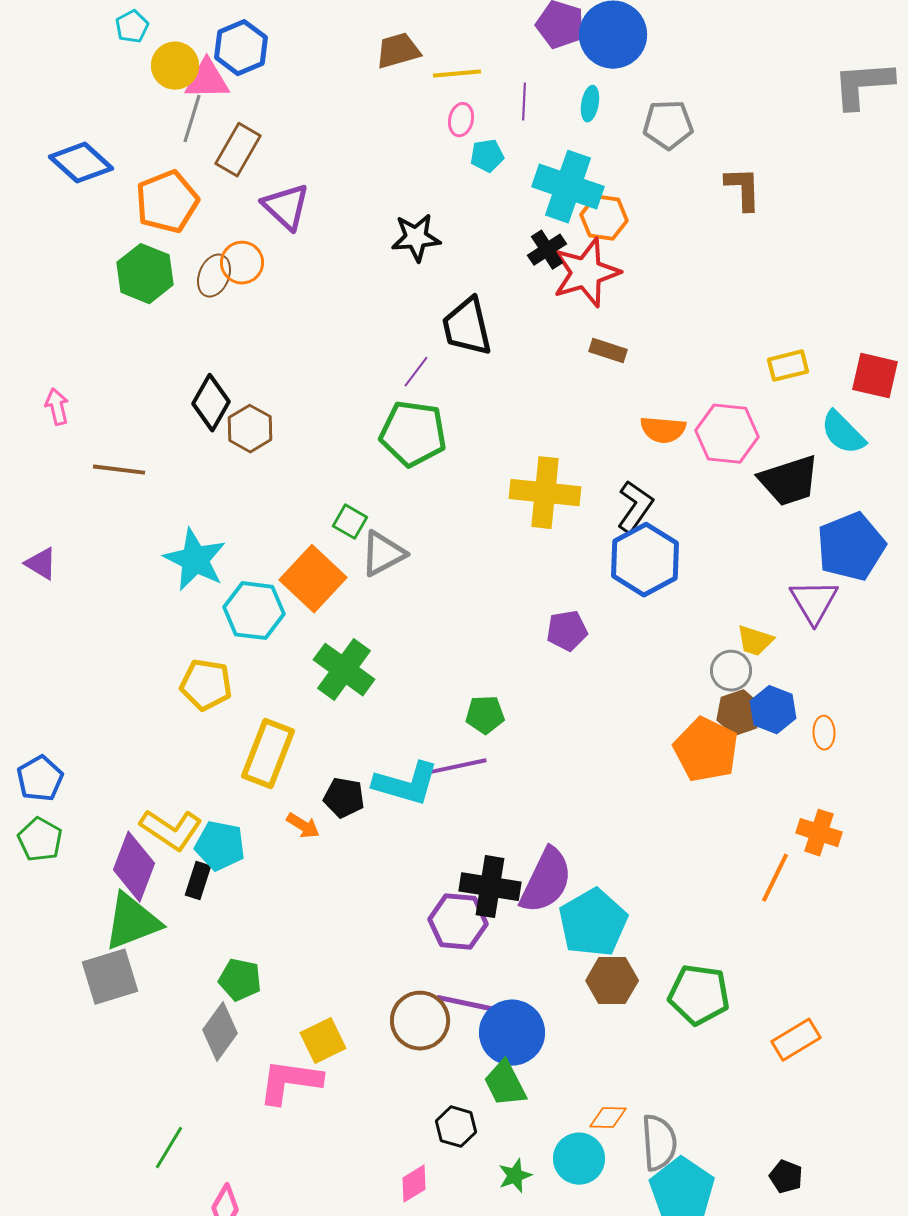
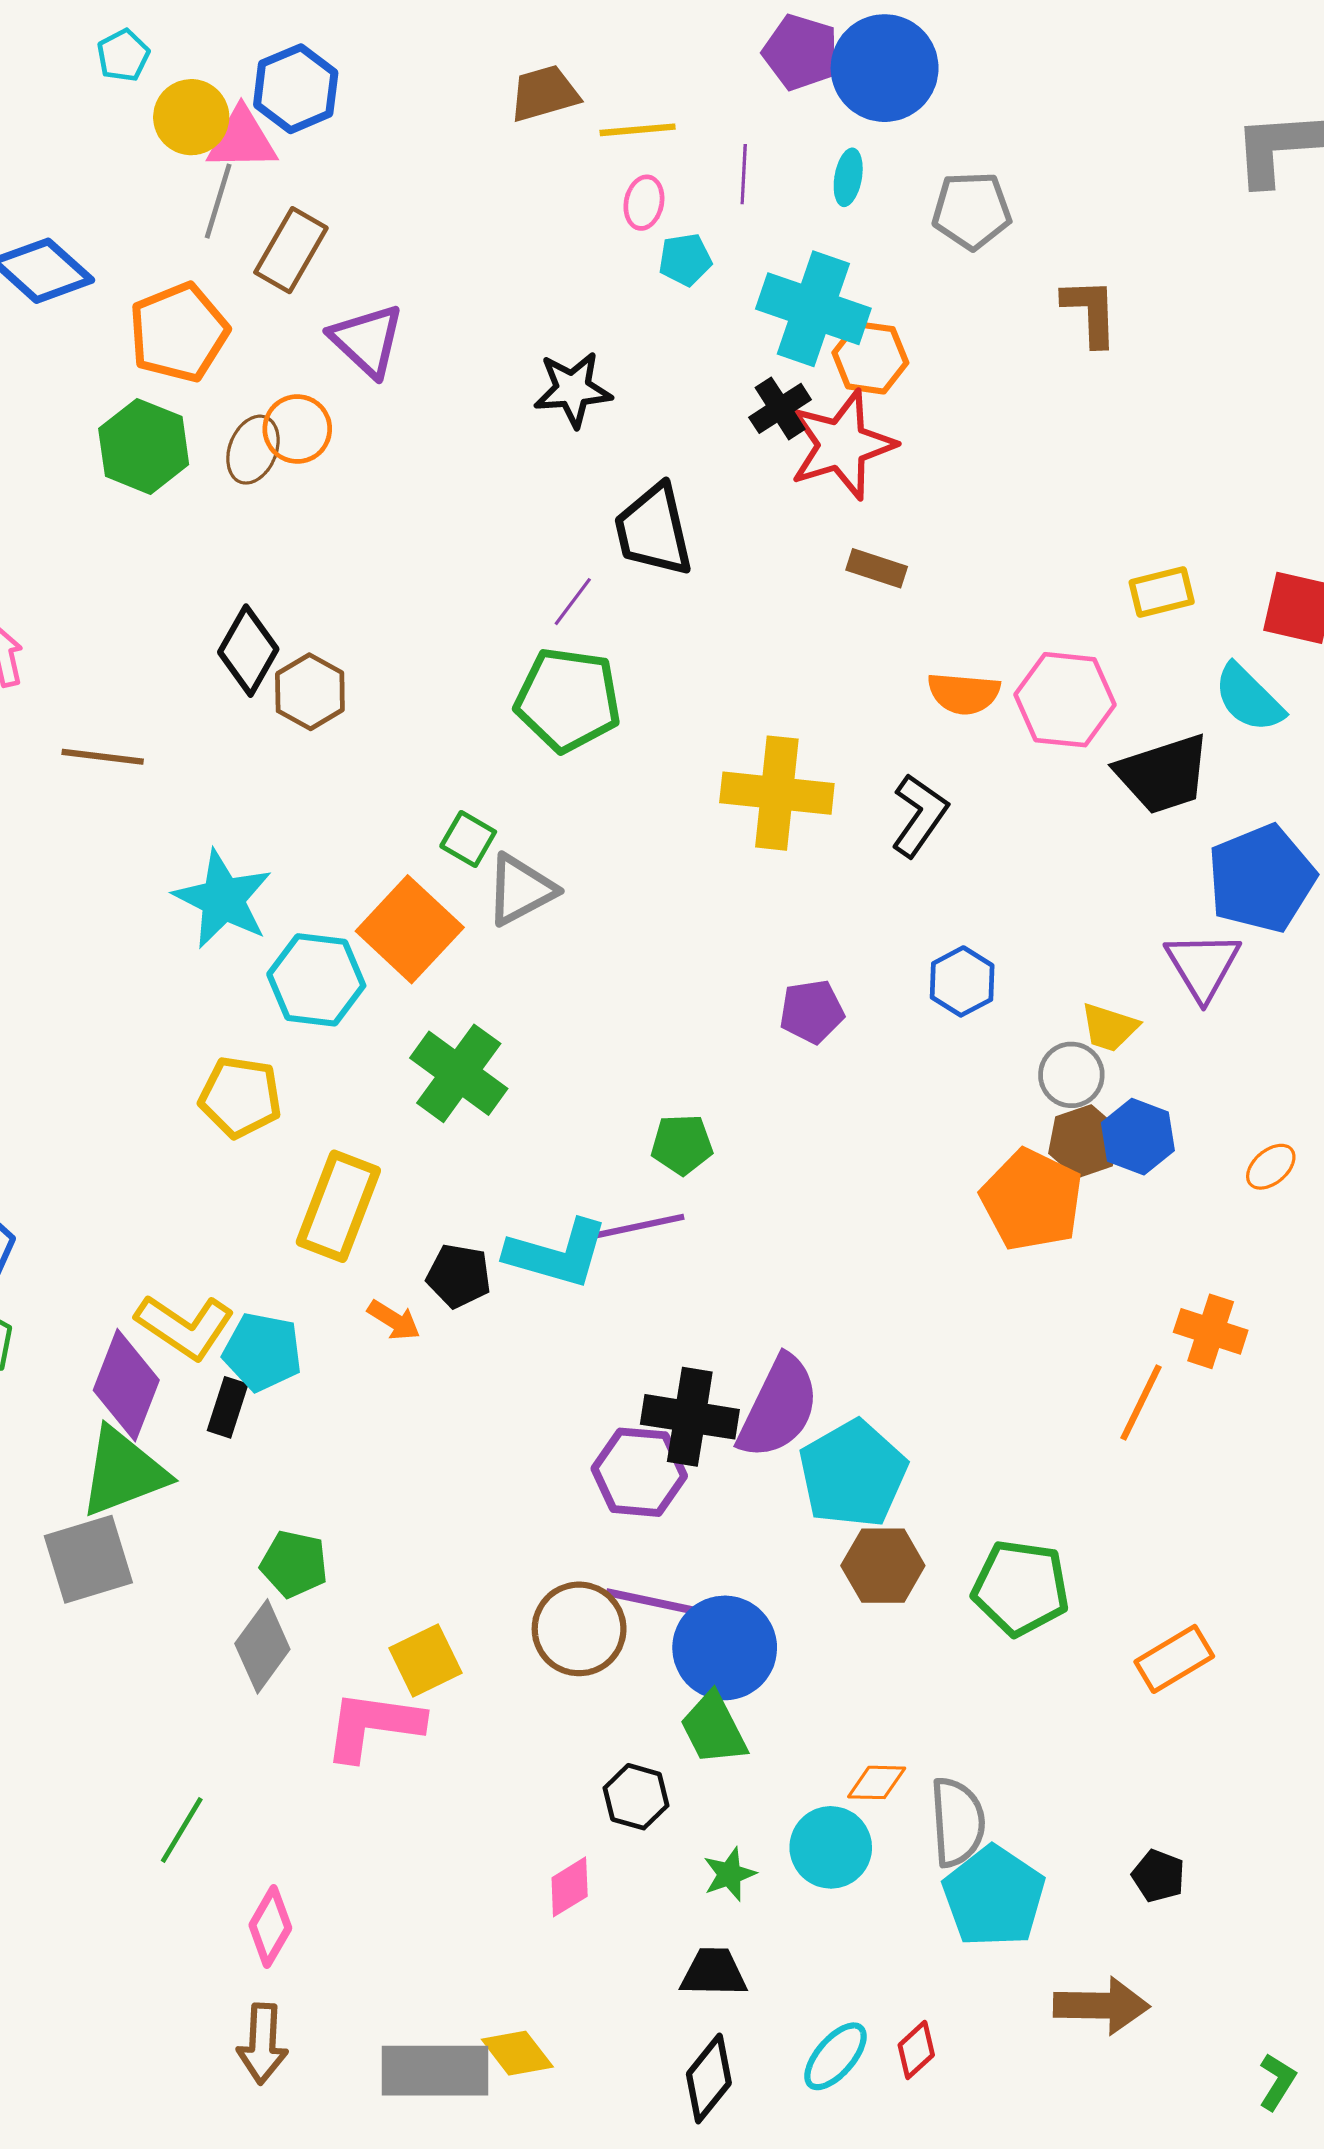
blue hexagon: (645, 560) -> (962, 981), moved, size x0.6
orange ellipse: (824, 733) -> (1271, 1167), moved, turned 52

